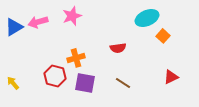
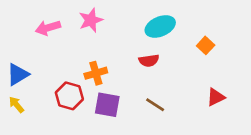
cyan ellipse: (147, 18) -> (160, 26), moved
blue triangle: (14, 27) -> (18, 74), moved

